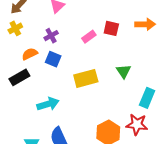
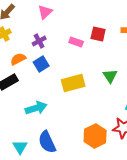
pink rectangle: (89, 37) -> (76, 42), turned 56
blue square: (53, 59) -> (41, 64), turned 35

